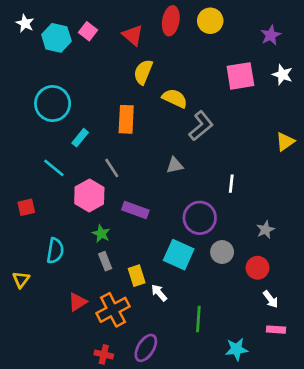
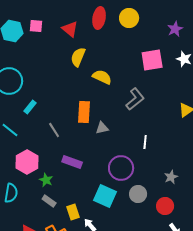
pink square: (88, 31) -> (36, 26), turned -32
orange rectangle: (126, 119) -> (84, 112), moved
gray L-shape: (201, 126) -> (135, 99), moved
pink hexagon: (89, 195) -> (27, 162), moved
gray rectangle: (105, 261) -> (49, 201), turned -32

